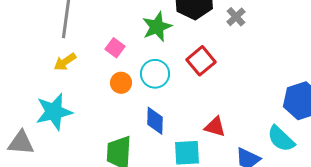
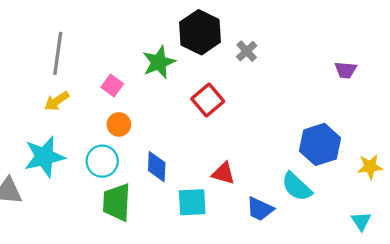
cyan circle: (155, 74) -> (102, 161), moved

